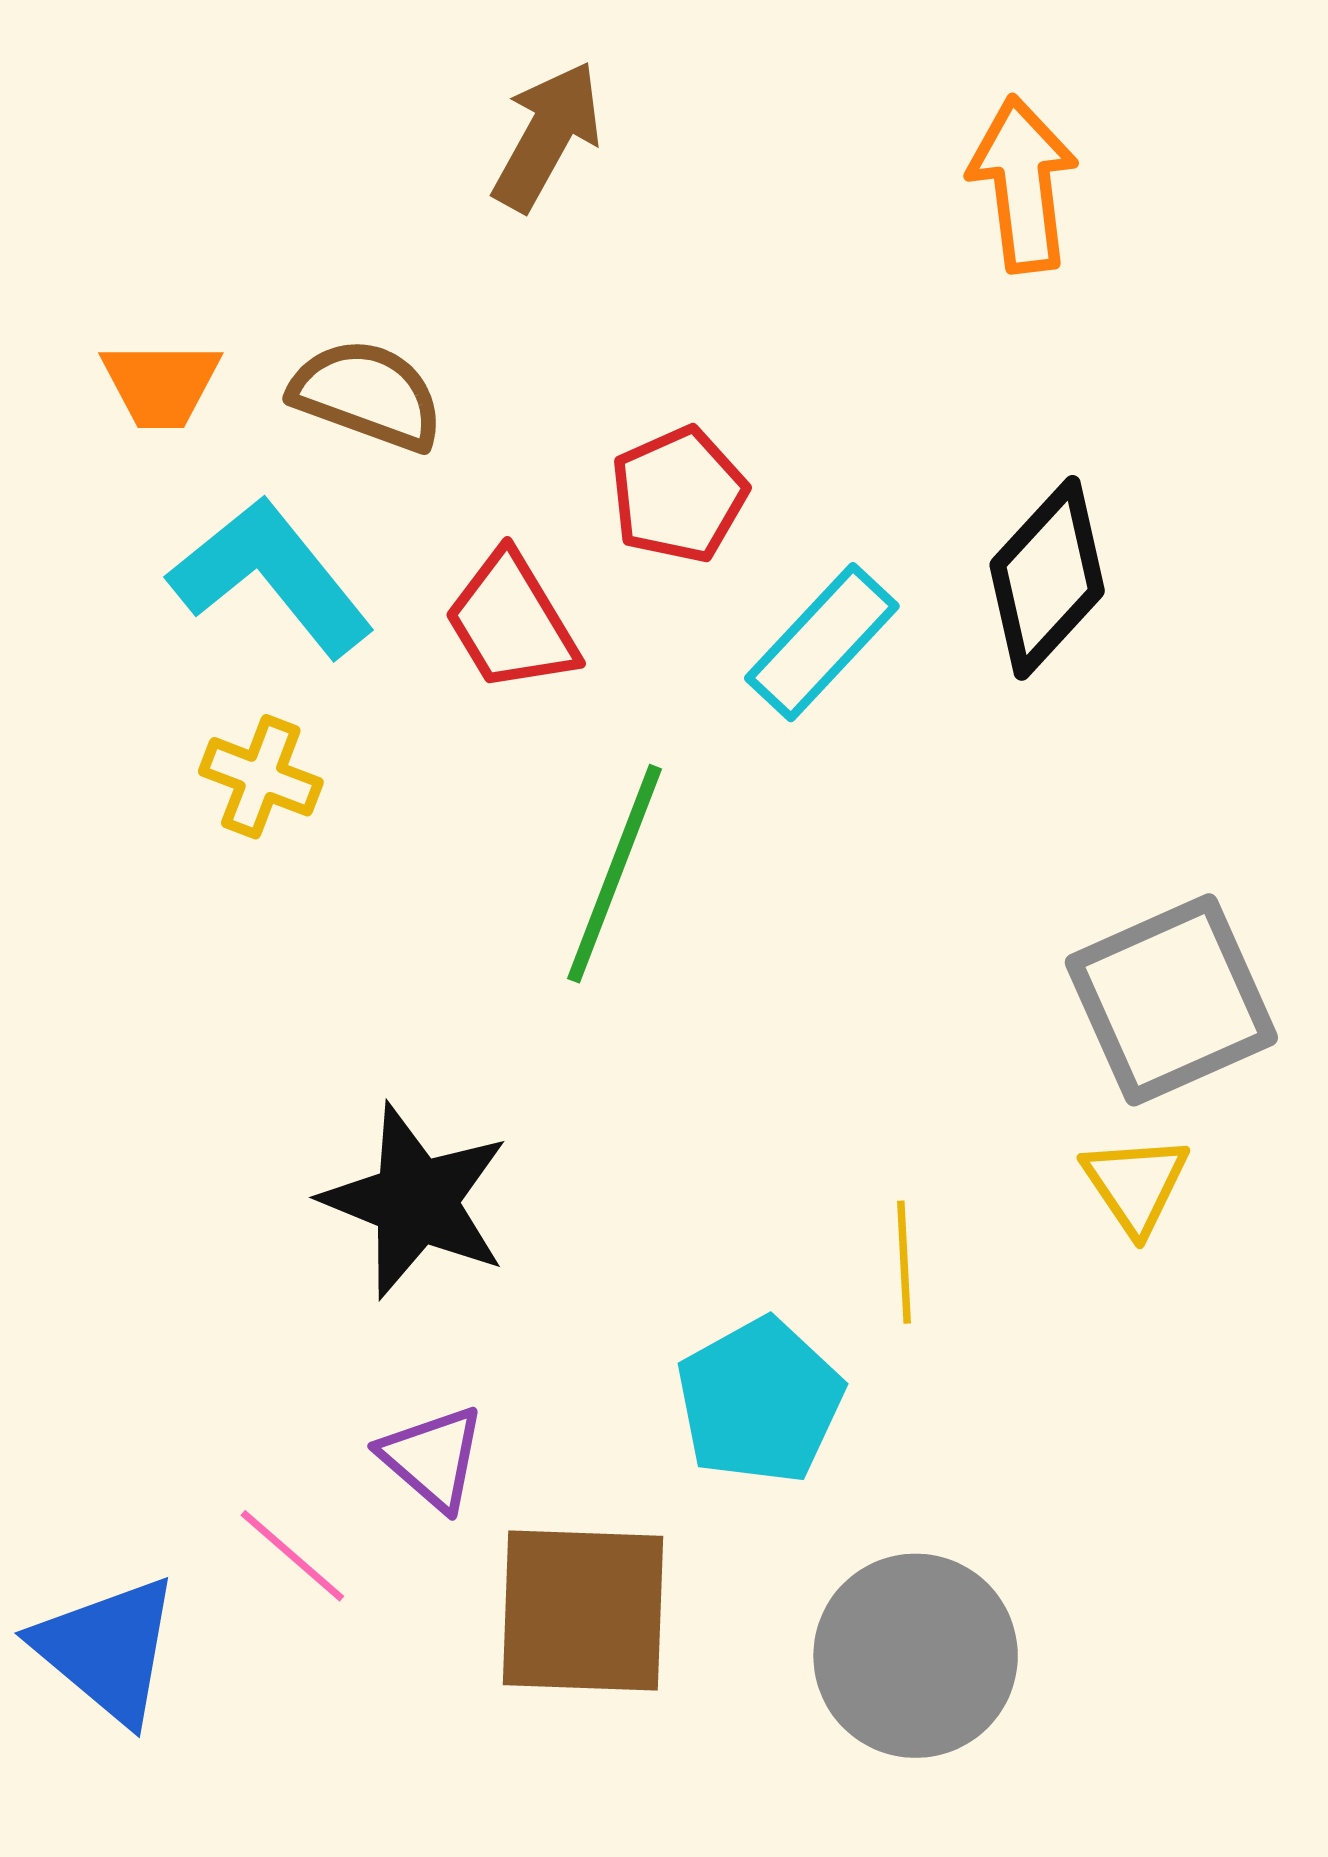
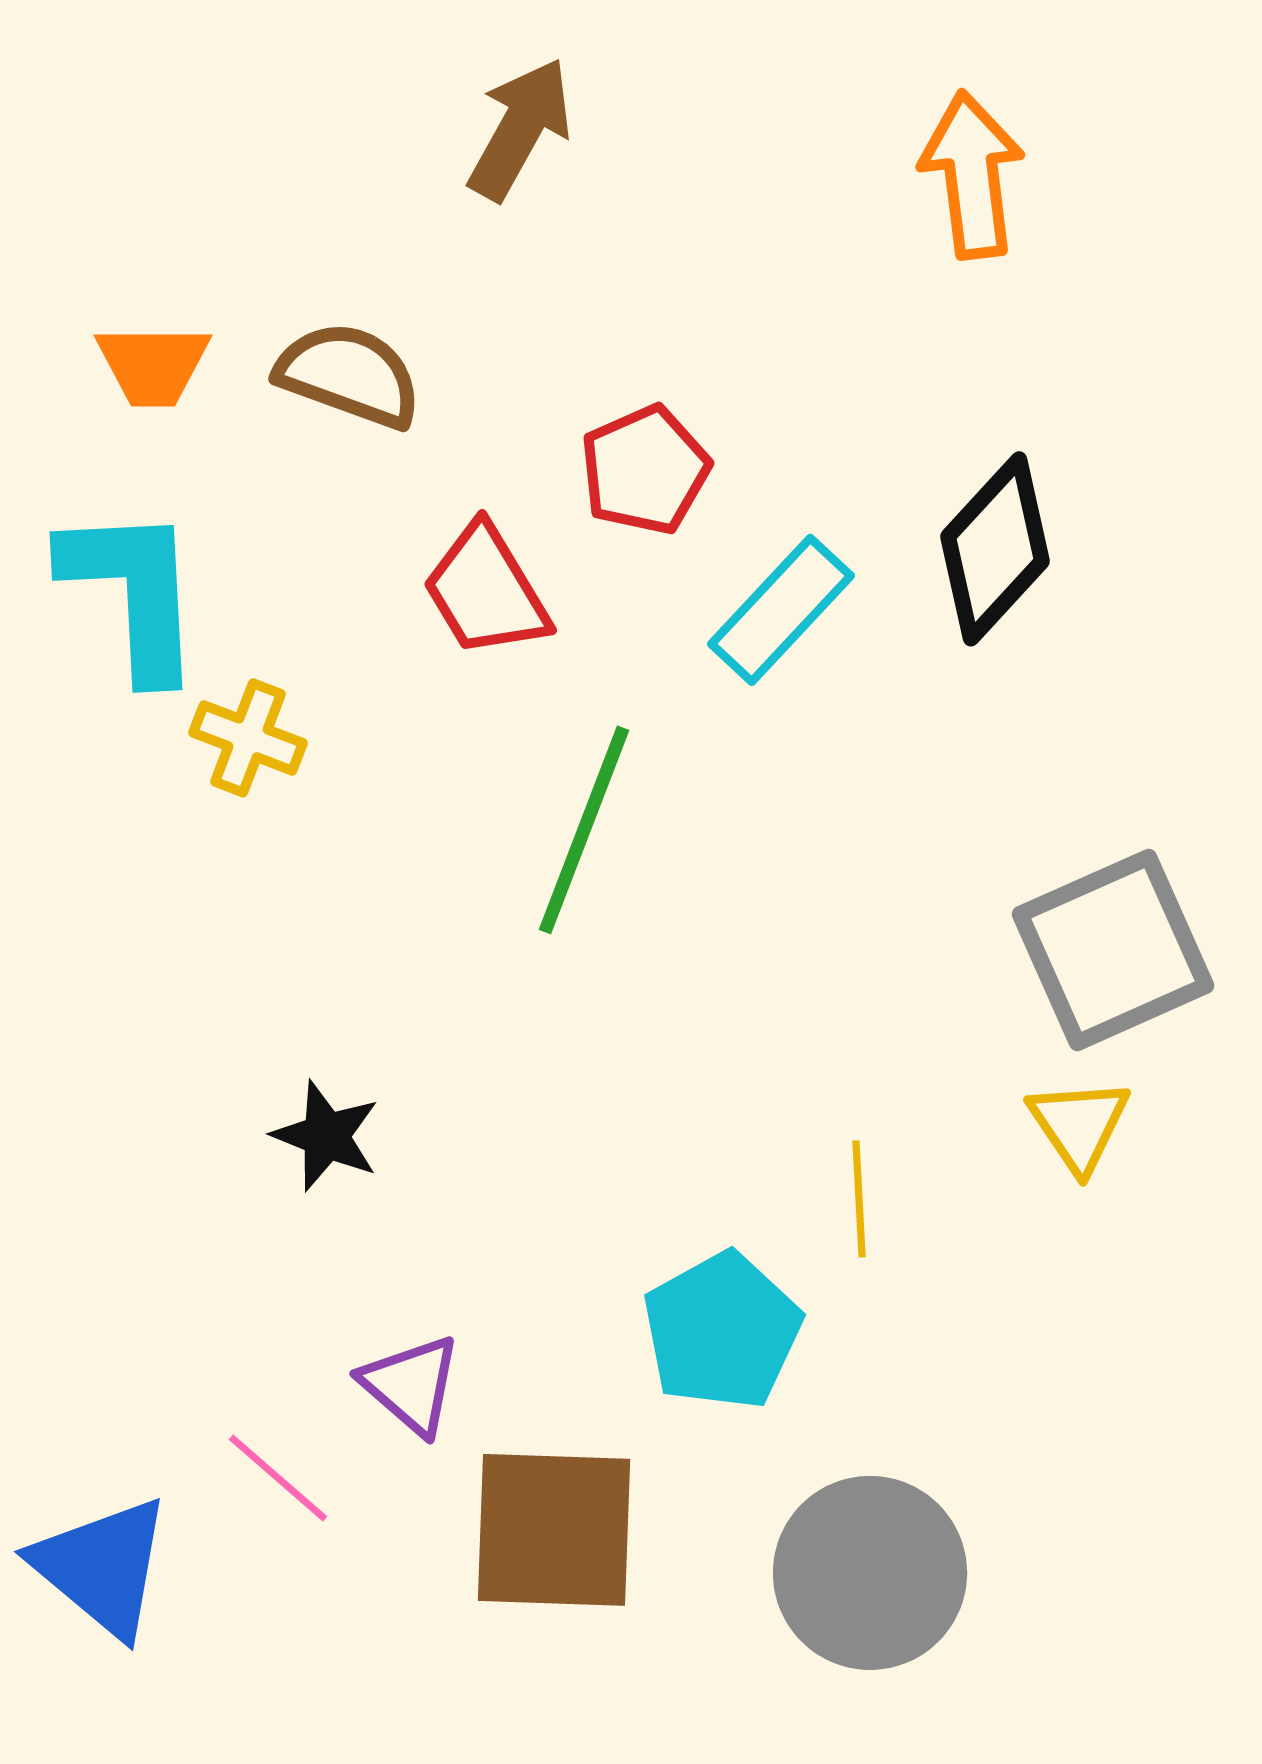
cyan L-shape: (271, 577) -> (133, 592), moved, turned 36
black star: (416, 1201) -> (326, 1136), moved, size x0.6

